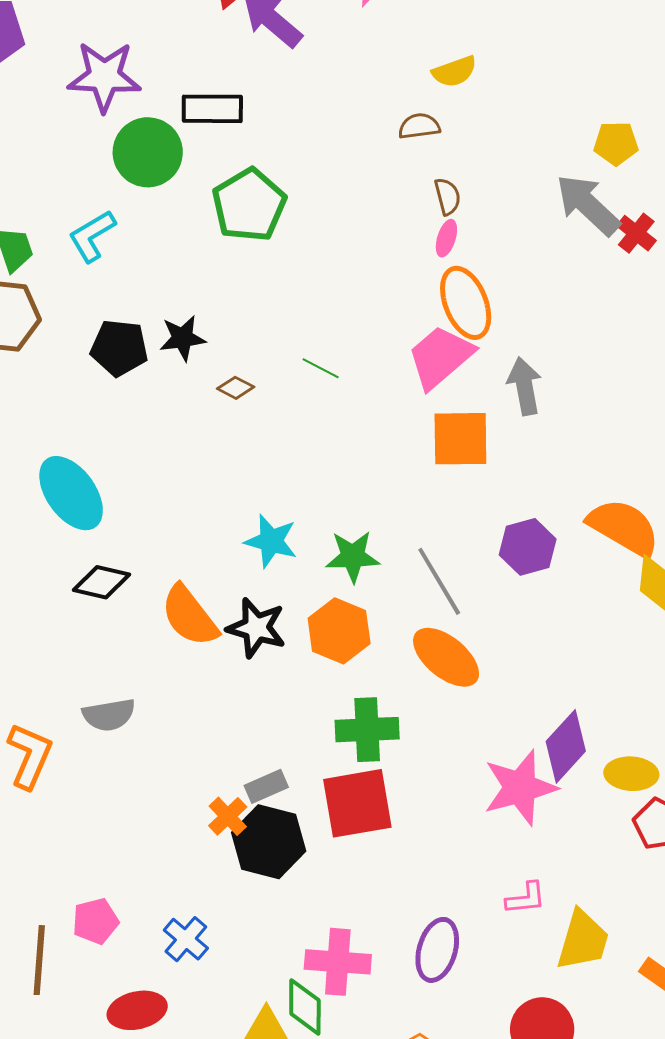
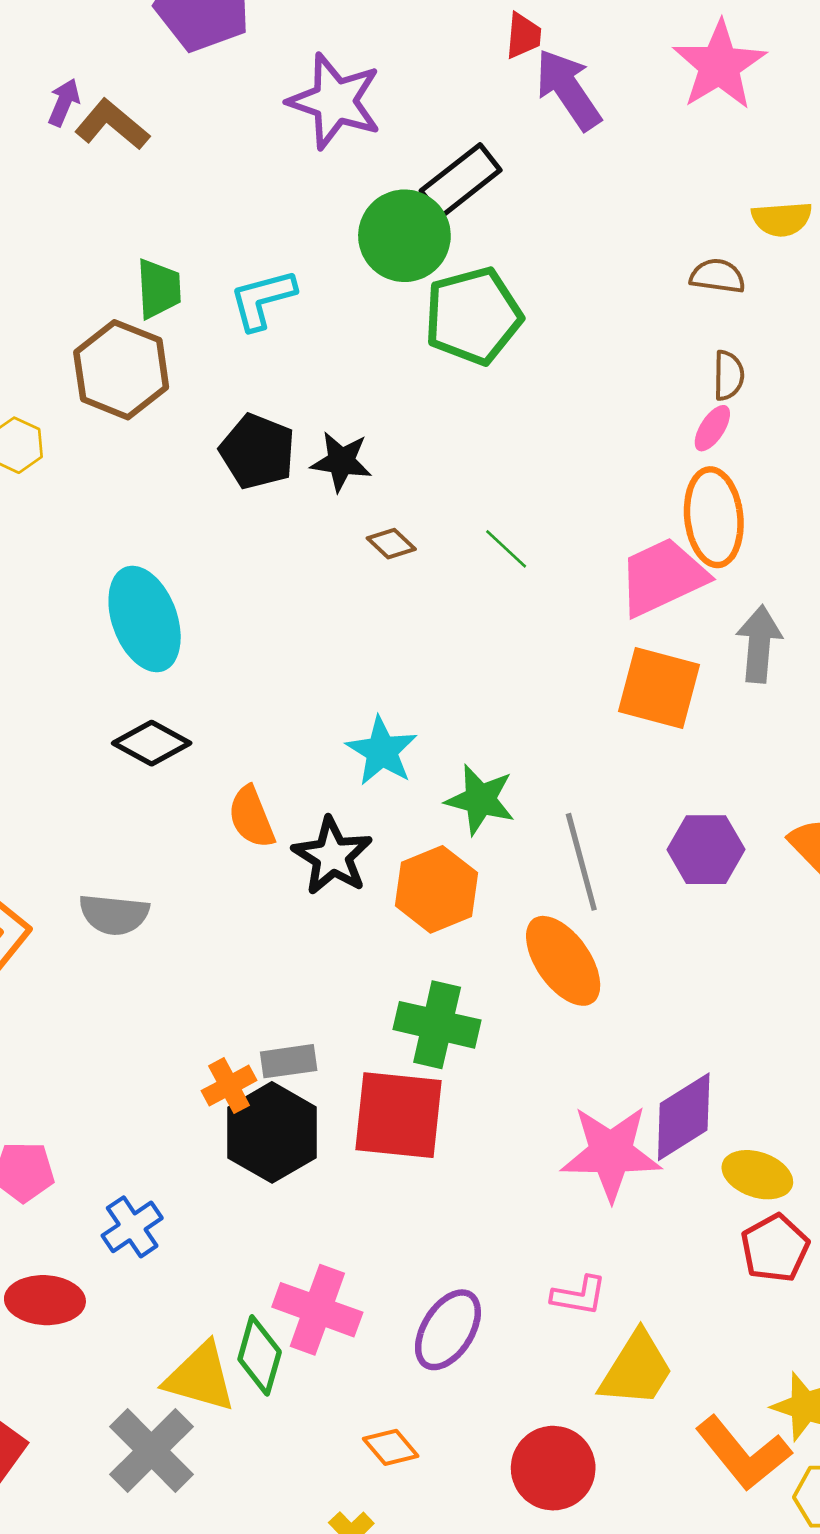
black rectangle: (212, 109) -> (461, 181), turned -54
green circle: (148, 152) -> (404, 236), moved
orange semicircle: (189, 616) -> (251, 817), size x0.7

